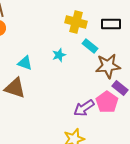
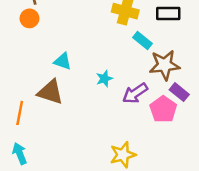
cyan star: (59, 55) -> (104, 79), moved
purple arrow: (84, 108) -> (135, 93), moved

